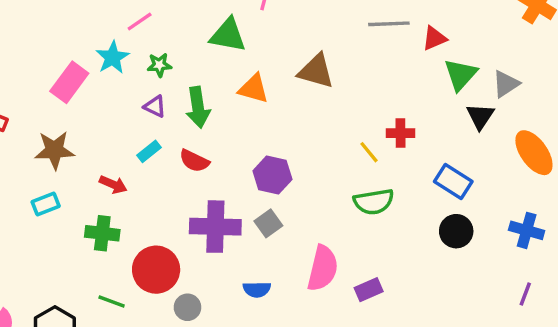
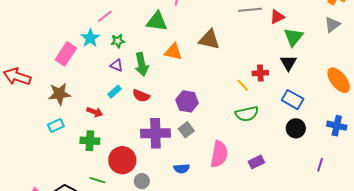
gray triangle: (506, 84) -> (332, 25), moved
black triangle: (480, 116) -> (288, 63), moved
purple rectangle: (369, 290) -> (256, 162), moved
purple line: (525, 294) -> (320, 165), moved

